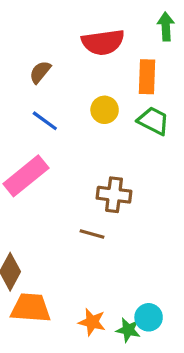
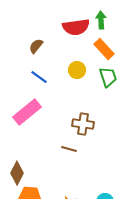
green arrow: (166, 26) -> (101, 20), moved
orange rectangle: (147, 77) -> (104, 49), turned -45
green trapezoid: (153, 121) -> (108, 77), turned 45

